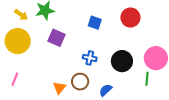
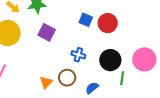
red circle: (130, 18) -> (108, 23), moved
green line: (147, 79) -> (122, 78), moved

